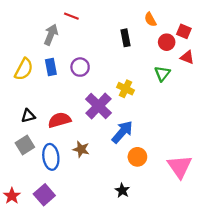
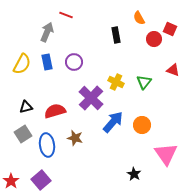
red triangle: (187, 57) -> (173, 70), moved
green triangle: (162, 74) -> (144, 82), moved
orange circle: (137, 157) -> (142, 125), moved
black star: (122, 190) -> (134, 174), moved

